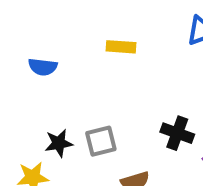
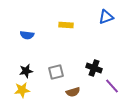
black star: (59, 143) -> (26, 71), moved

